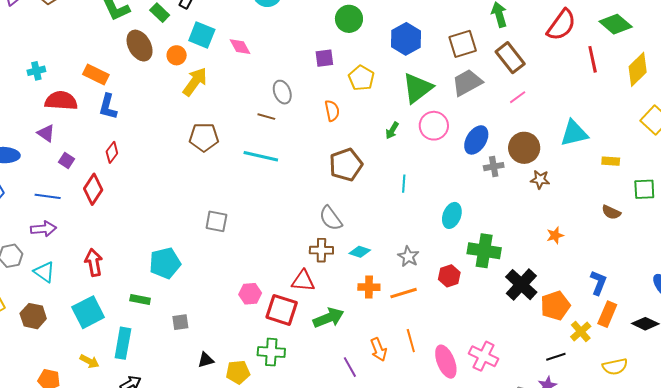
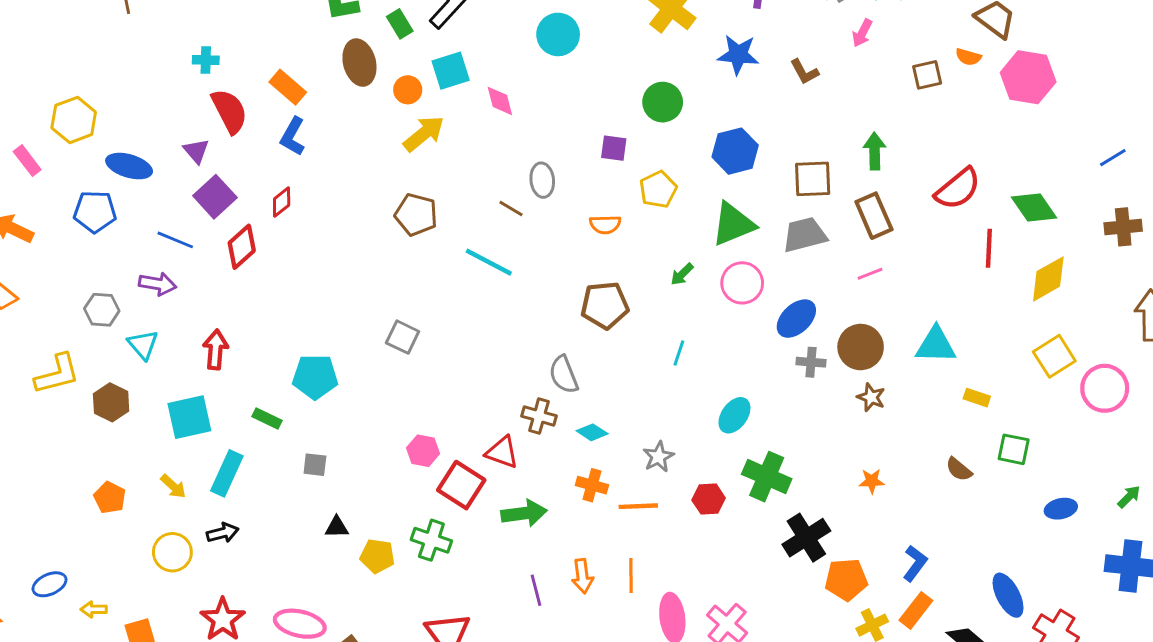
cyan square: (202, 35) -> (451, 71), turned 36
red semicircle: (61, 101) -> (229, 111), turned 44
orange semicircle: (332, 111) -> (605, 225), turned 85
purple square: (66, 160) -> (215, 197), size x1.8

